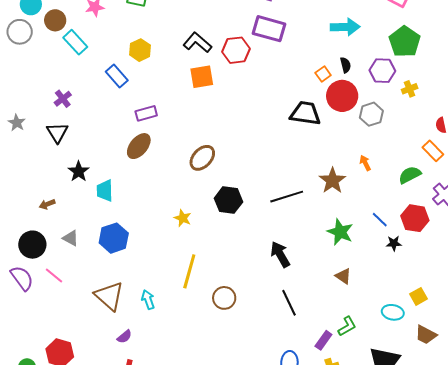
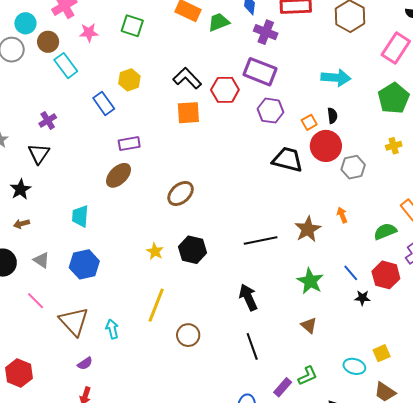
purple hexagon: (382, 71) -> (270, 111), moved
black star: (79, 171) -> (20, 189), moved
black hexagon: (228, 200) -> (193, 250), moved
pink line: (54, 276) -> (36, 301), moved

